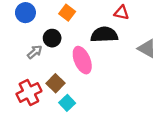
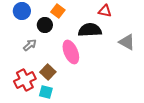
black circle: (52, 38) -> (45, 25), moved
cyan square: (67, 103) -> (46, 92), moved, turned -32

